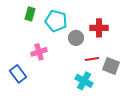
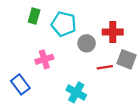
gray square: (111, 66) -> (126, 59), moved
cyan cross: (84, 81) -> (76, 92), moved

